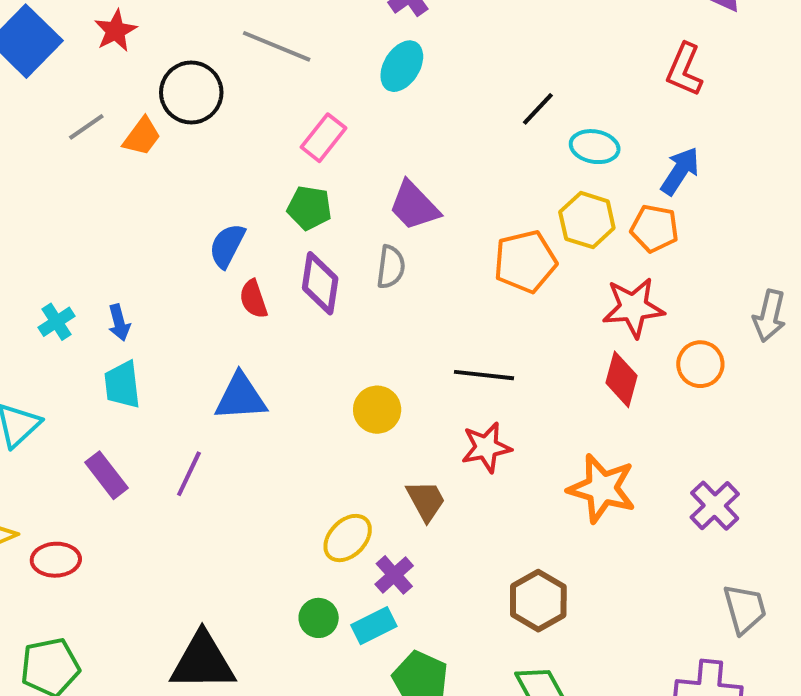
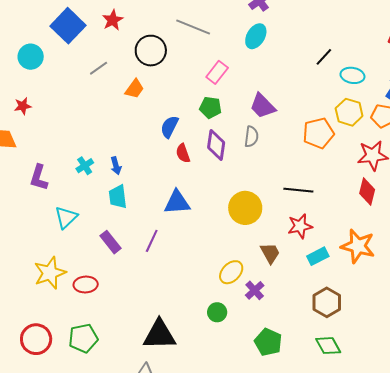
orange trapezoid: (142, 137) -> (134, 89), moved
yellow circle: (377, 410) -> (245, 208), size x1.4
cyan rectangle: (374, 626) -> (318, 256), moved

